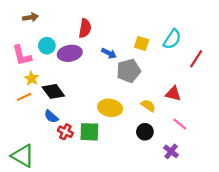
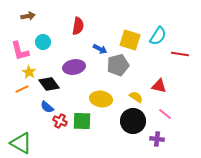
yellow square: (142, 43) -> (130, 40), size x1.5
purple ellipse: (70, 53) -> (74, 67), moved
red line: (196, 59) -> (180, 54), turned 66
black circle: (145, 132) -> (133, 121), size x1.6
purple cross: (171, 151) -> (157, 139), turned -32

